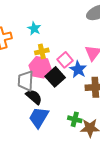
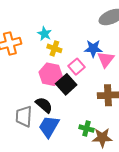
yellow cross: (42, 51) -> (54, 48), moved, turned 32
blue star: (78, 69) -> (93, 49), moved, turned -30
gray trapezoid: (26, 81) -> (24, 116), moved

